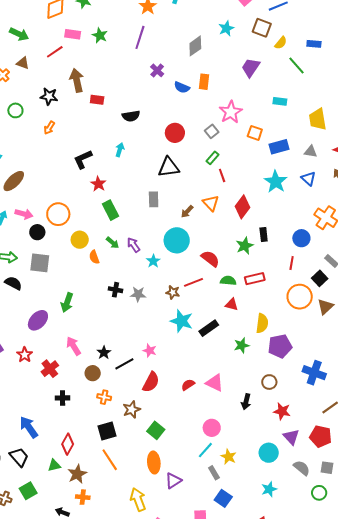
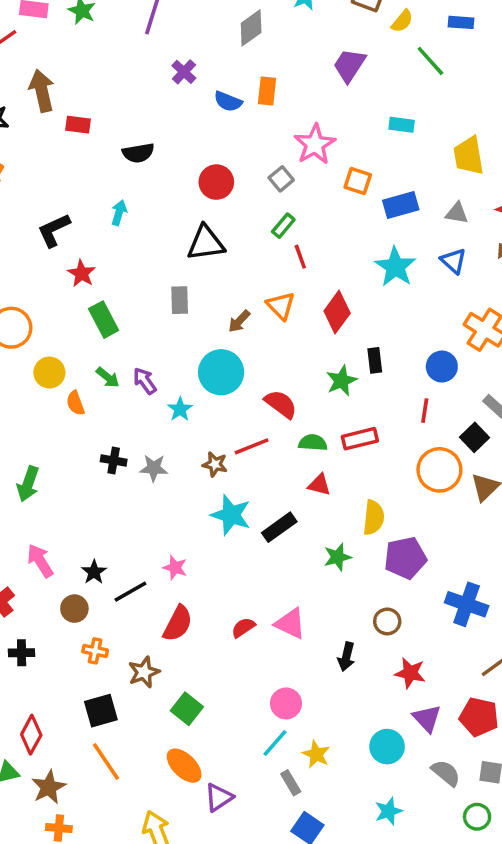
orange ellipse: (154, 462) -> (184, 766), turned -40

